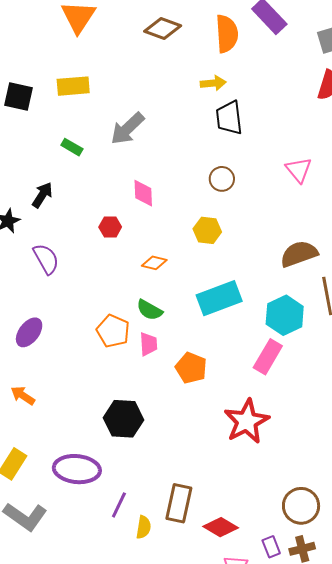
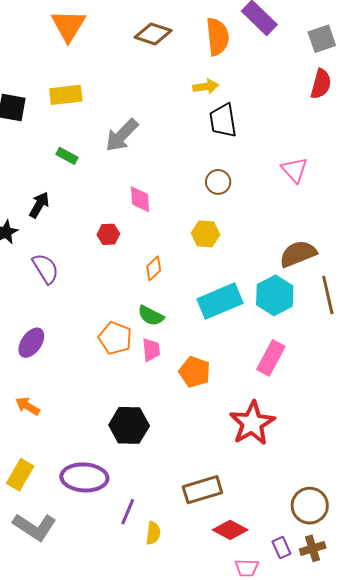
orange diamond: (154, 263) -> (154, 268), turned -55
cyan hexagon: (285, 315) -> (275, 295), moved
brown rectangle: (179, 503) -> (202, 490), moved, turned 63

